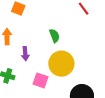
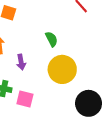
pink square: (40, 80) -> (25, 99), moved

